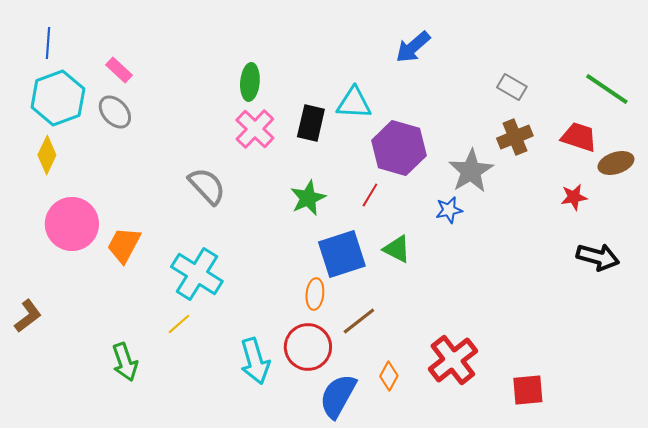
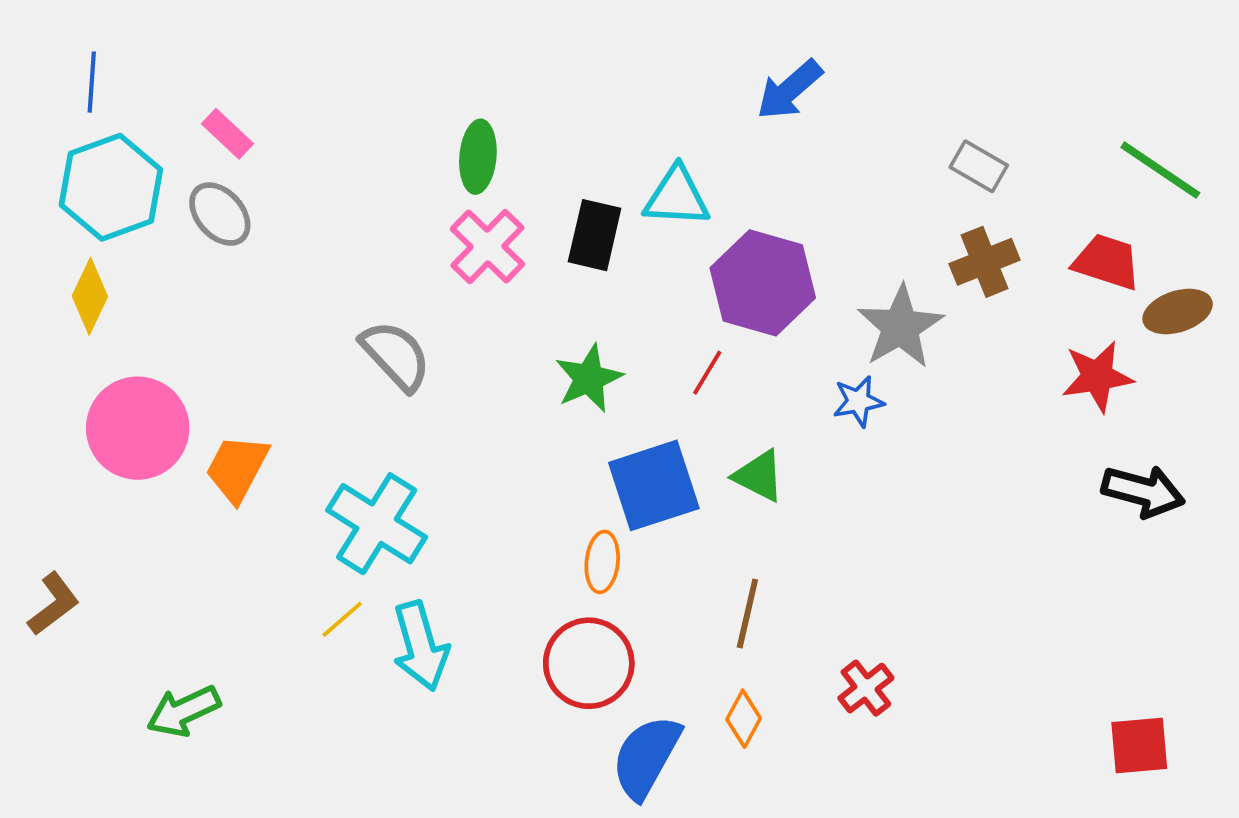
red star: (574, 197) -> (1097, 377), size x1.4
brown line: (359, 321) -> (747, 614), moved, turned -39
red cross: (453, 360) -> (866, 688), size x0.6
cyan arrow: (255, 361) -> (421, 646), moved
green arrow: (125, 362) -> (184, 711), moved, turned 84
red square: (528, 390) -> (1139, 745), moved

